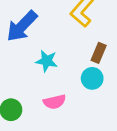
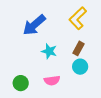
brown rectangle: (99, 53) -> (79, 48), moved

